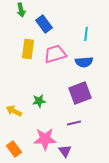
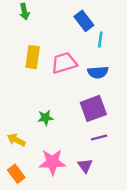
blue rectangle: (44, 24) -> (84, 21), moved
yellow arrow: (14, 111) -> (16, 140), moved
purple line: (74, 123) -> (99, 138), moved
purple triangle: (65, 151) -> (85, 166), moved

